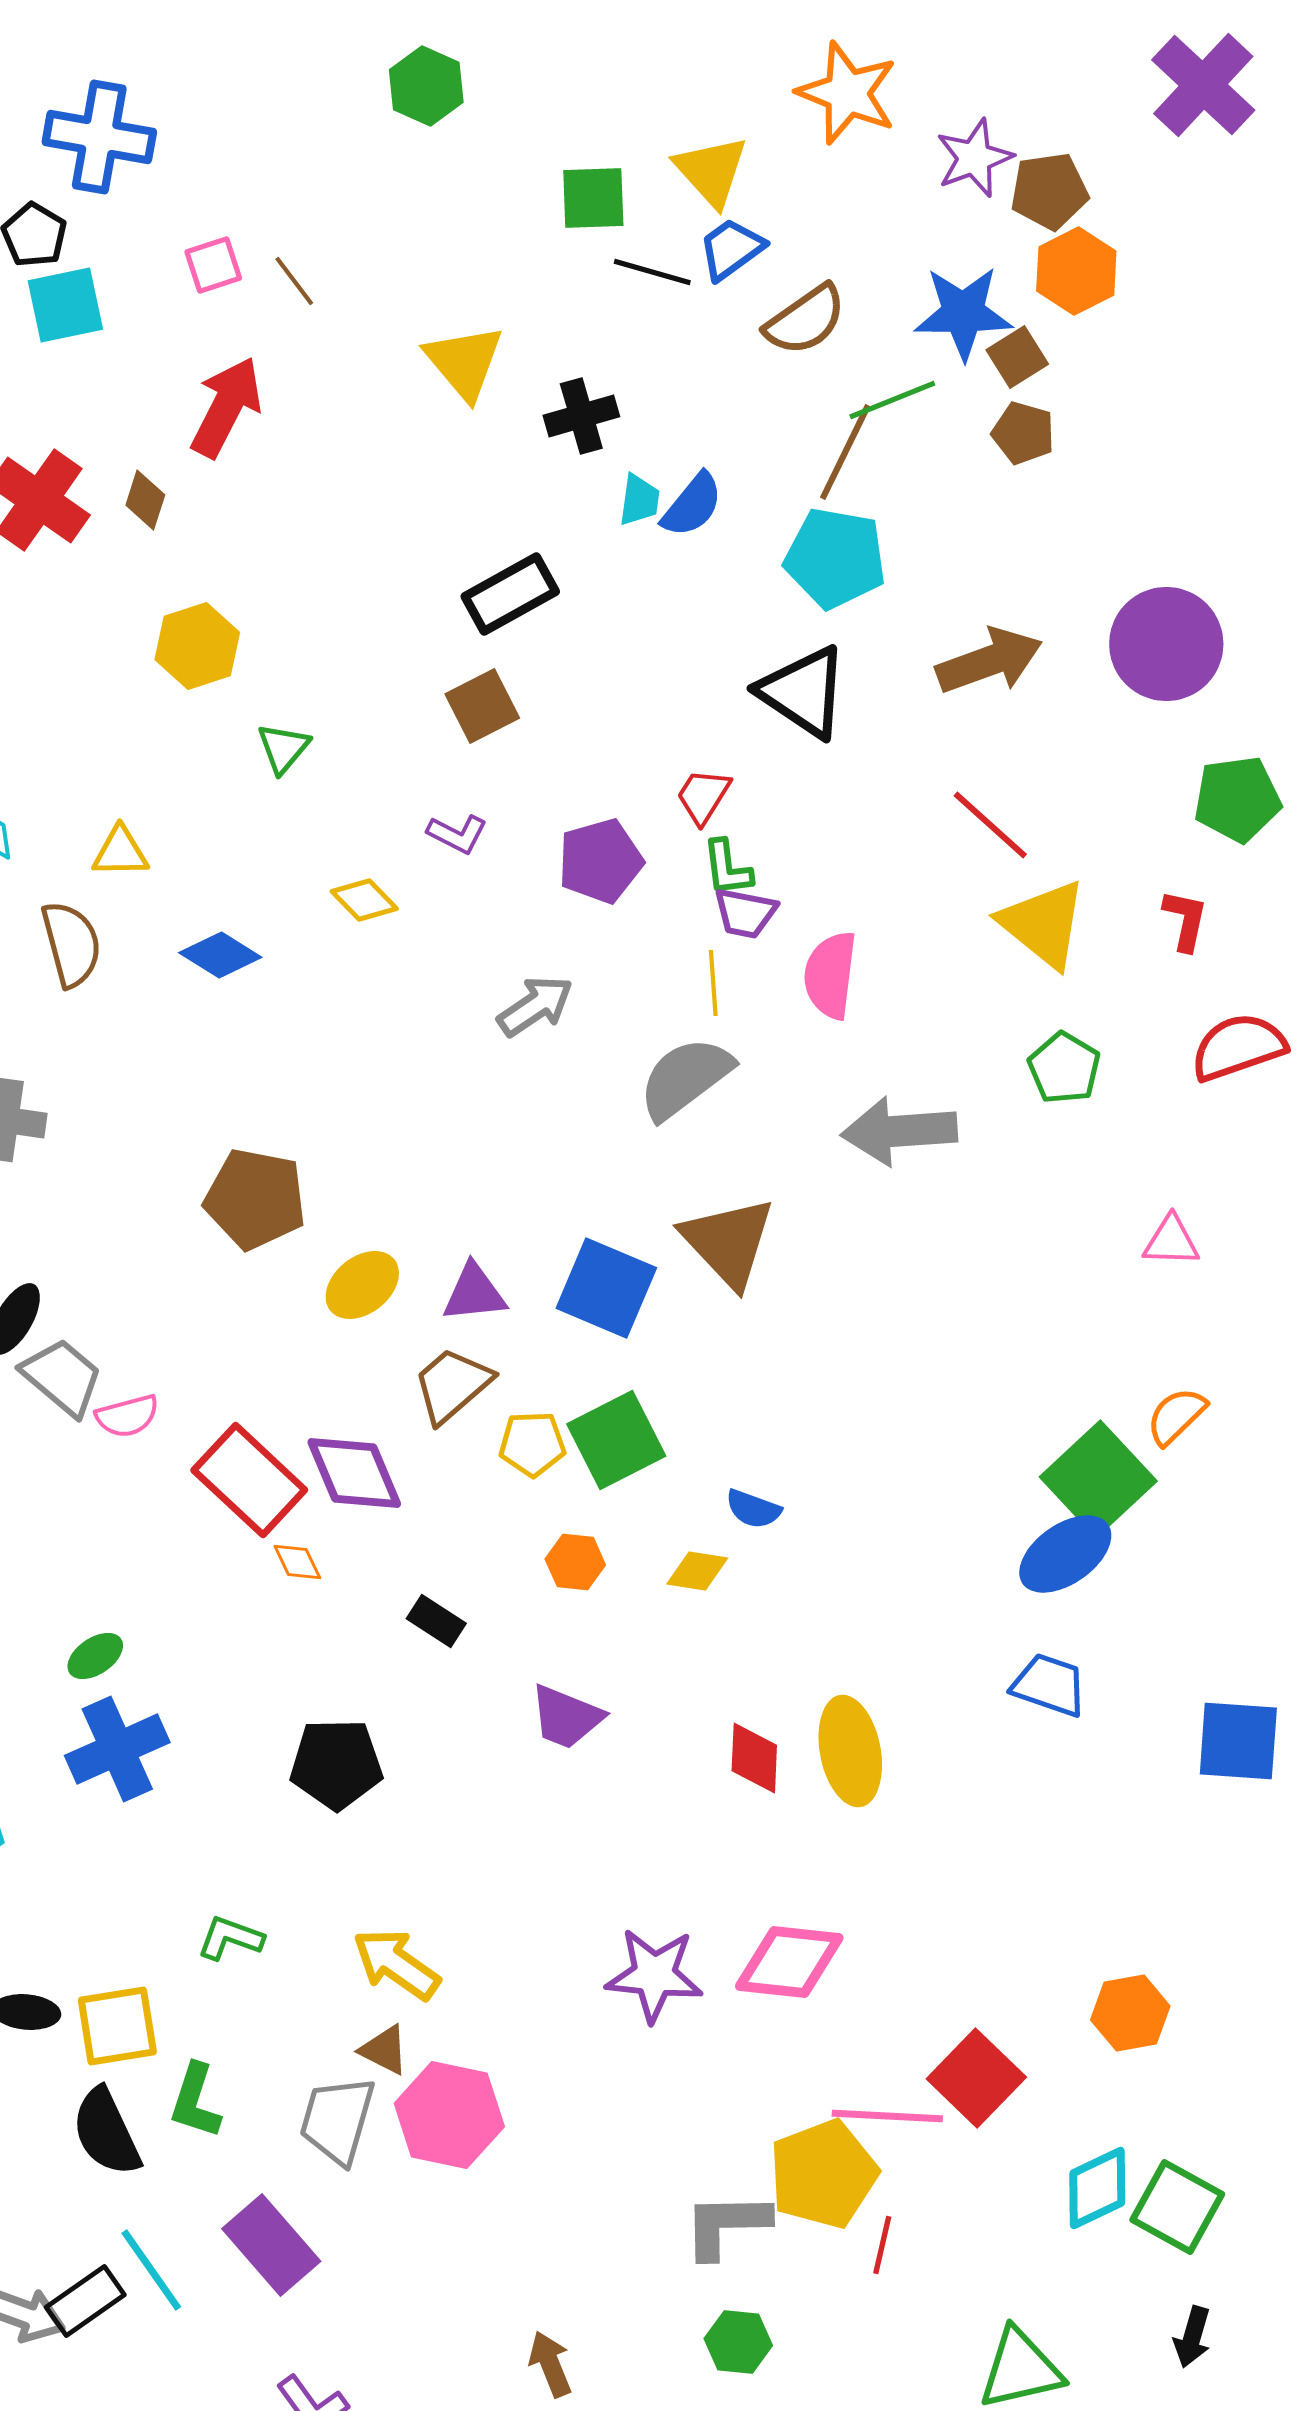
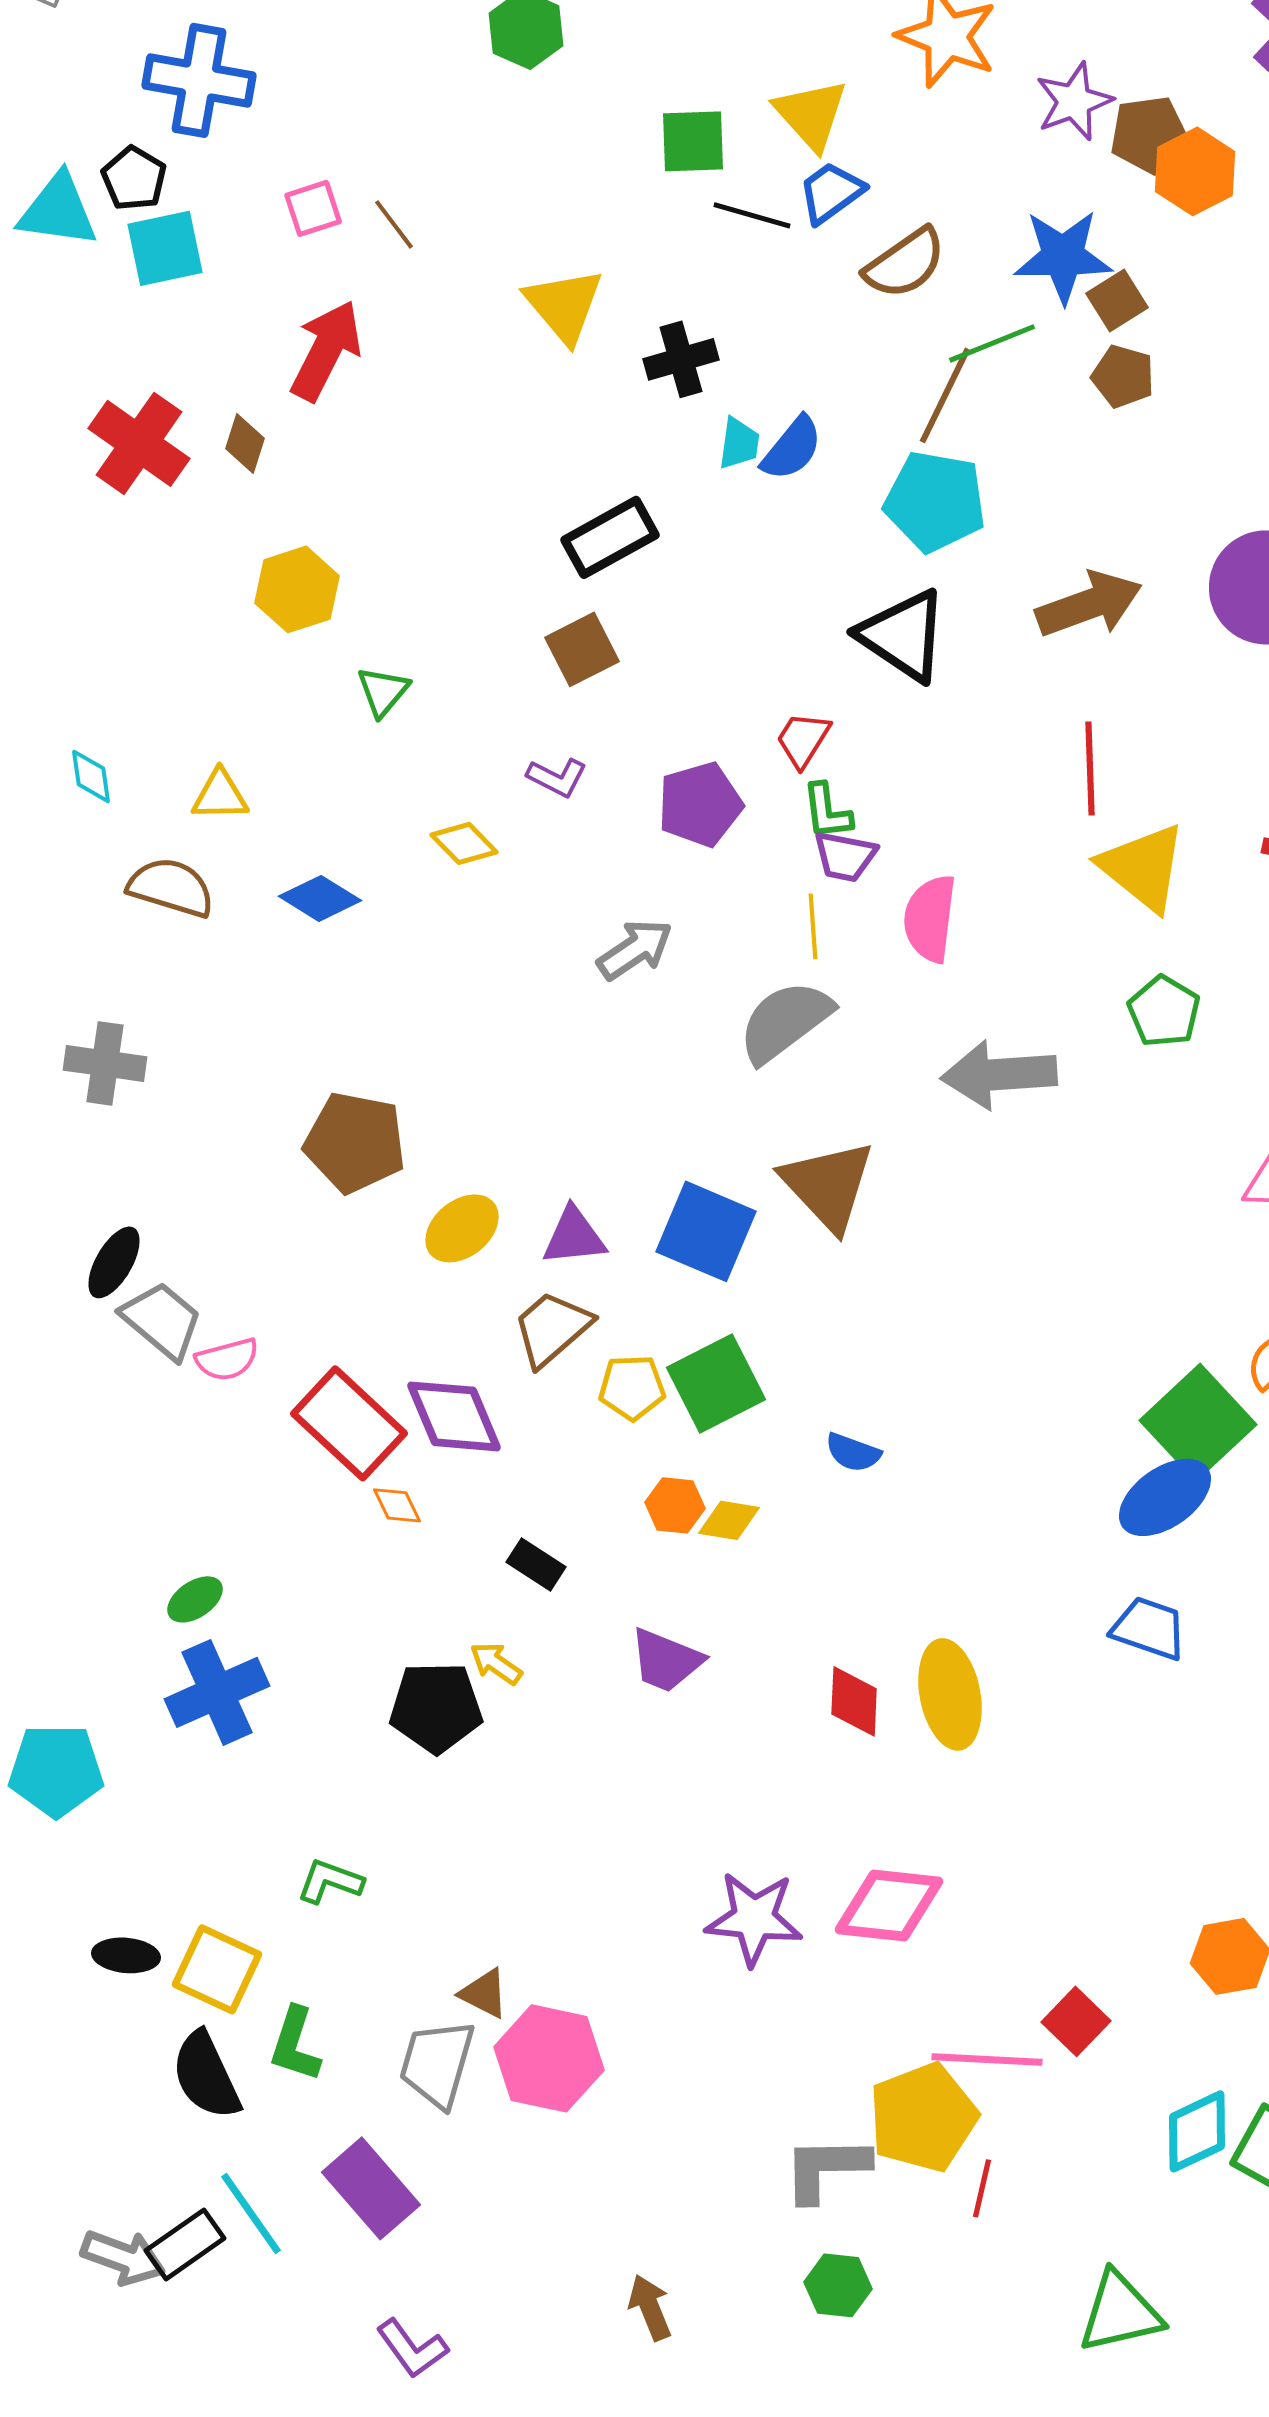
orange hexagon: (1076, 271) -> (1195, 171), moved
red line: (990, 825) -> (1090, 768), turned 46
brown semicircle: (71, 944) -> (171, 887), turned -58
yellow diamond: (697, 1571) -> (729, 1520), moved
yellow arrow: (396, 1964) -> (496, 1663), moved, size x0.6
yellow square: (117, 2026) -> (217, 1969), turned 34
red square: (976, 2078) -> (1076, 2021), size x0.7

